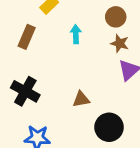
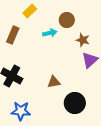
brown circle: (116, 17) -> (67, 20), moved
cyan arrow: (76, 34) -> (50, 33), turned 80

